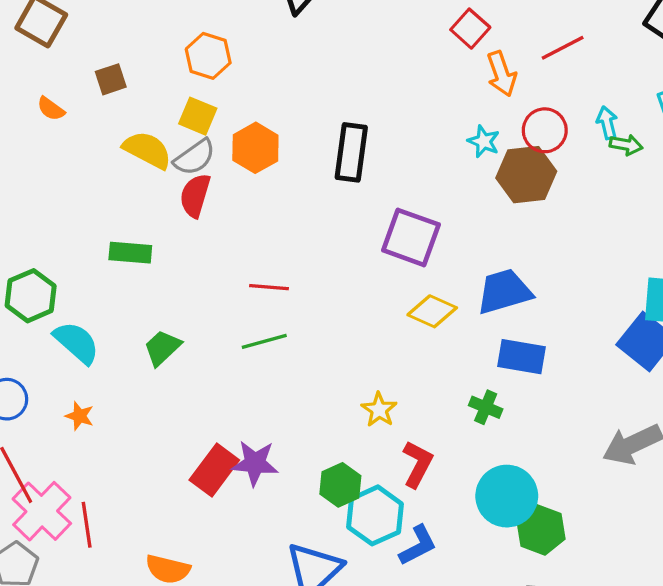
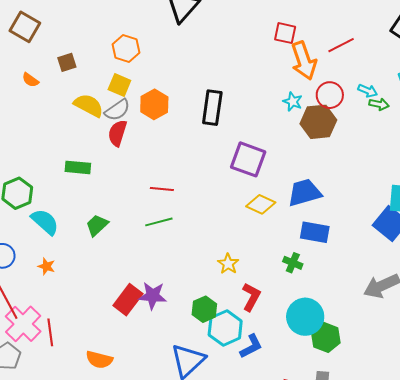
red square: (470, 29) -> (285, 33), turned -30
orange arrow: (502, 74) -> (304, 61), size x1.4
cyan arrow: (607, 123) -> (368, 91), turned 126

